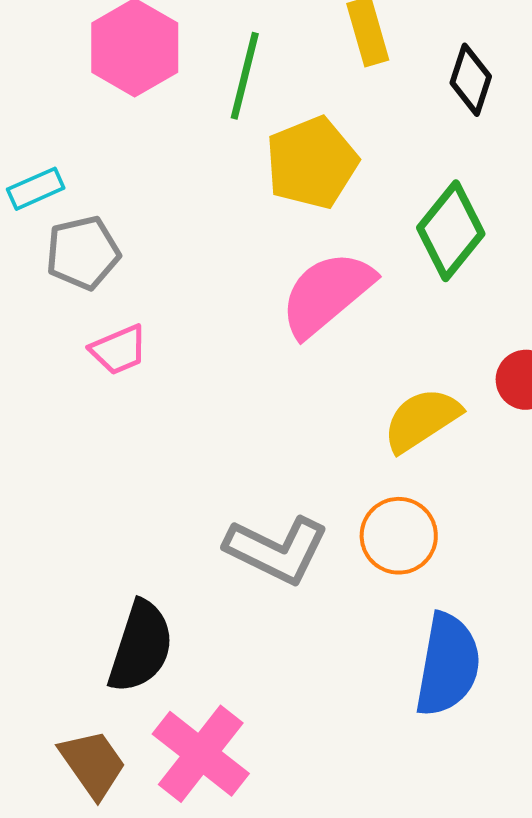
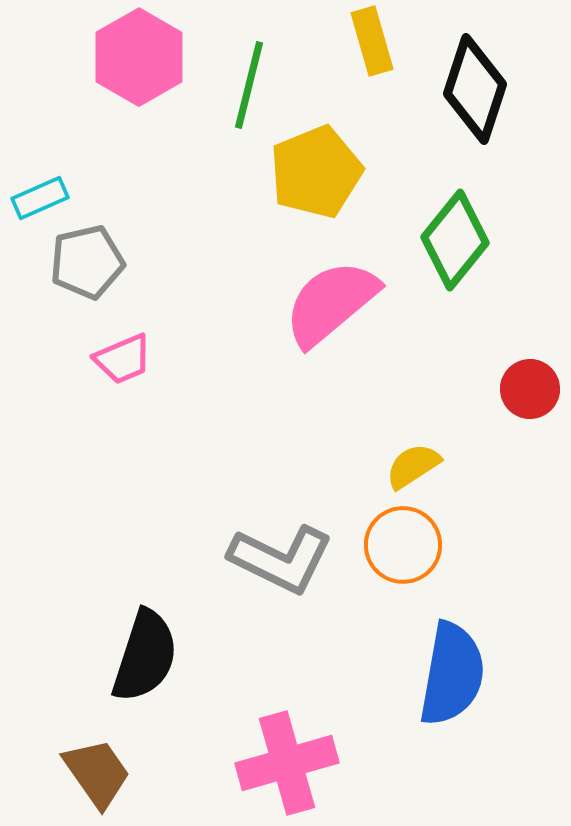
black diamond: (471, 80) -> (475, 89), size x1.5
yellow semicircle: (422, 420) -> (413, 466), moved, size x0.7
pink cross: (201, 754) -> (287, 763), moved, turned 36

